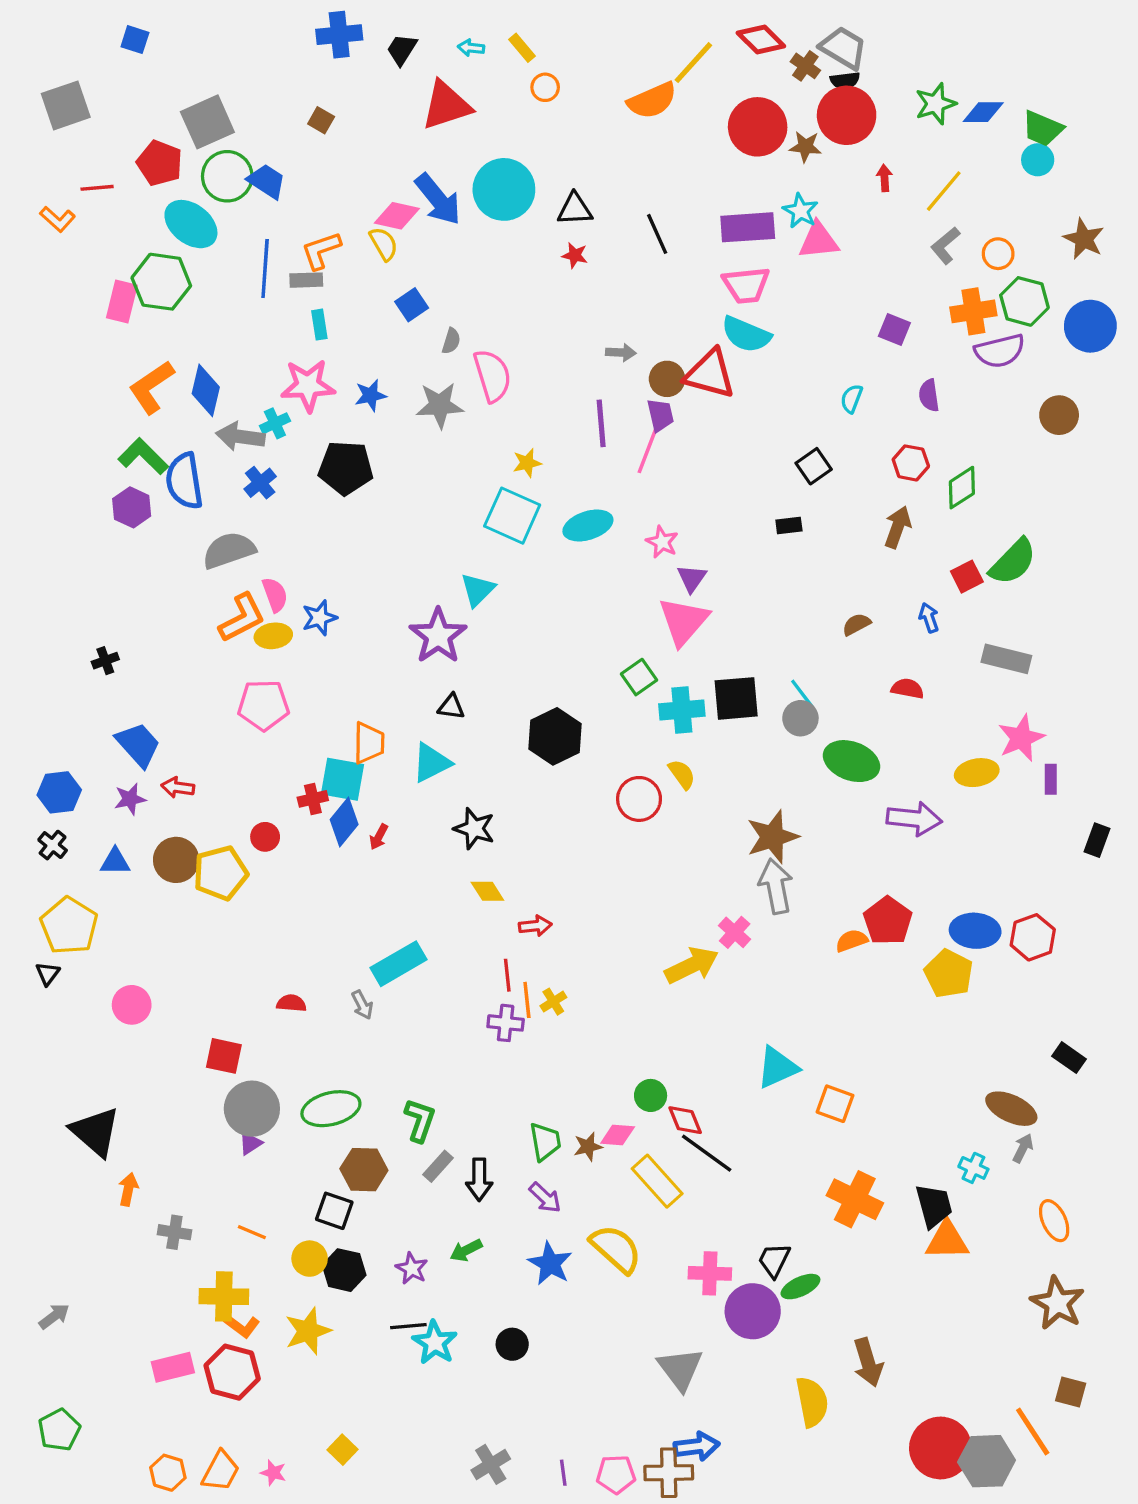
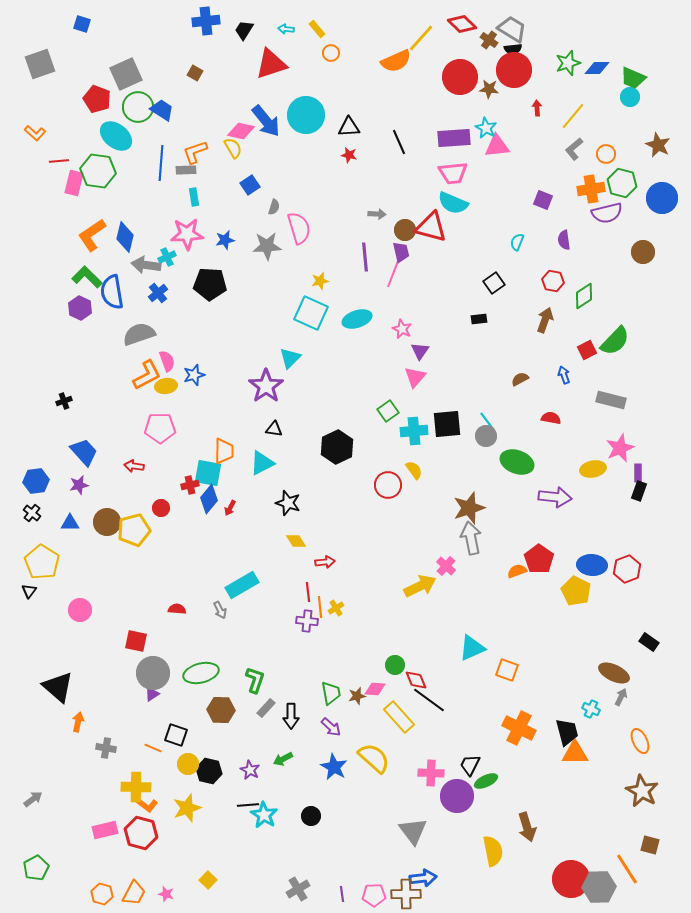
red line: (97, 188) -> (59, 161), moved
pink triangle: (683, 621) -> (415, 377), size x0.7
red arrow: (178, 787) -> (134, 466), moved
black rectangle: (1097, 840) -> (639, 491), moved
black square: (334, 1211) -> (176, 735), moved

